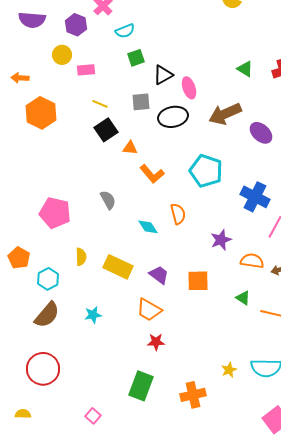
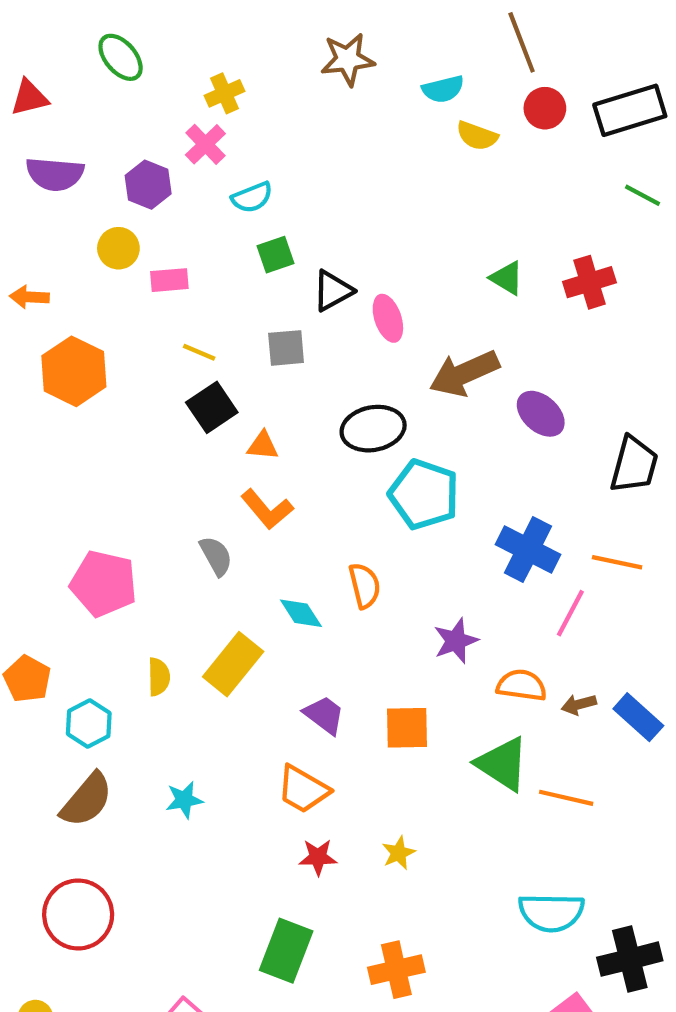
black ellipse: (173, 117) -> (373, 429), moved
orange L-shape: (152, 174) -> (267, 509), moved
yellow rectangle: (118, 267) -> (233, 664), moved, turned -76
green triangle: (243, 298) -> (502, 764), size x1.8
yellow star: (229, 370) -> (399, 853), moved

